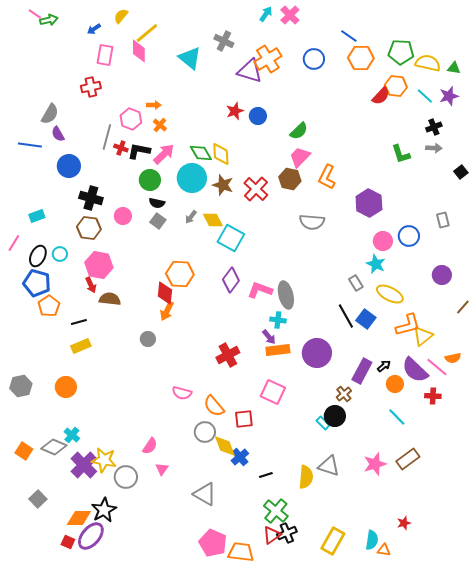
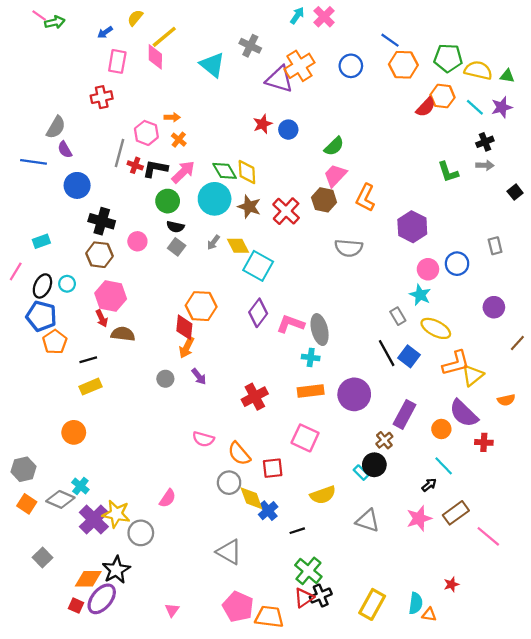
purple arrow: (269, 337) -> (199, 376), moved
black arrow: (384, 366) -> (429, 485), moved
pink line: (437, 367) -> (488, 536), moved
gray hexagon: (21, 386) -> (23, 469), moved
pink triangle: (162, 469) -> (172, 610), moved
yellow semicircle: (306, 477) -> (323, 495), moved, turned 65

